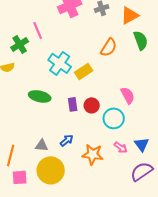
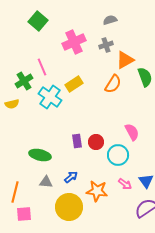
orange triangle: (130, 15) -> (125, 60), moved
cyan cross: (60, 63) -> (50, 97), moved
yellow rectangle: (84, 71) -> (74, 84), moved
green ellipse: (40, 96) -> (40, 155), moved
yellow circle: (51, 170) -> (69, 207), moved

